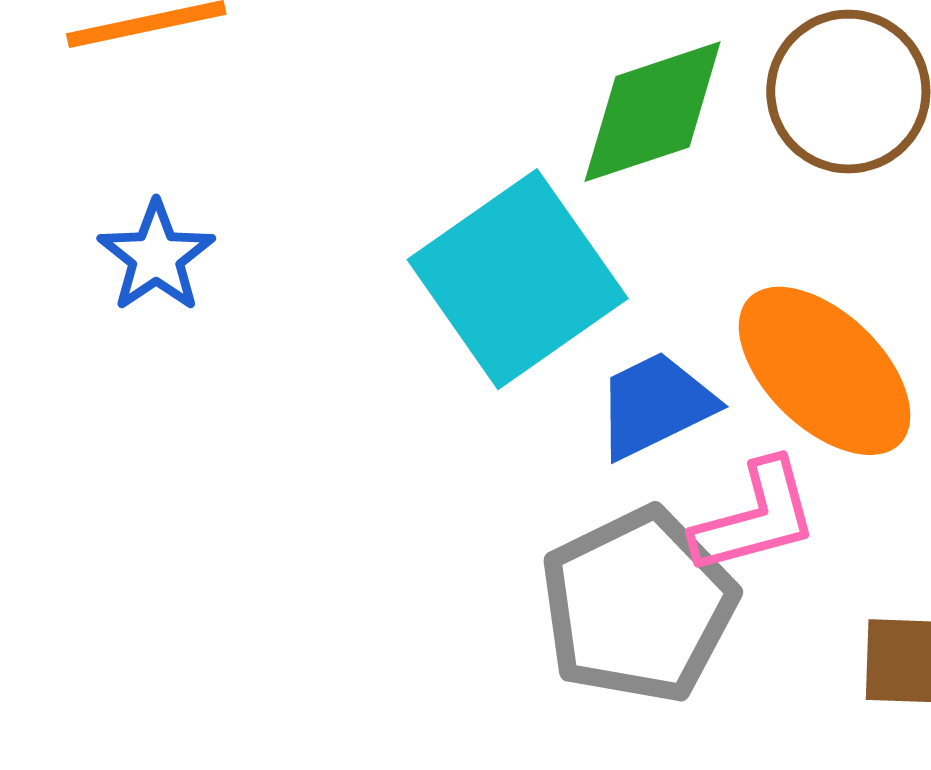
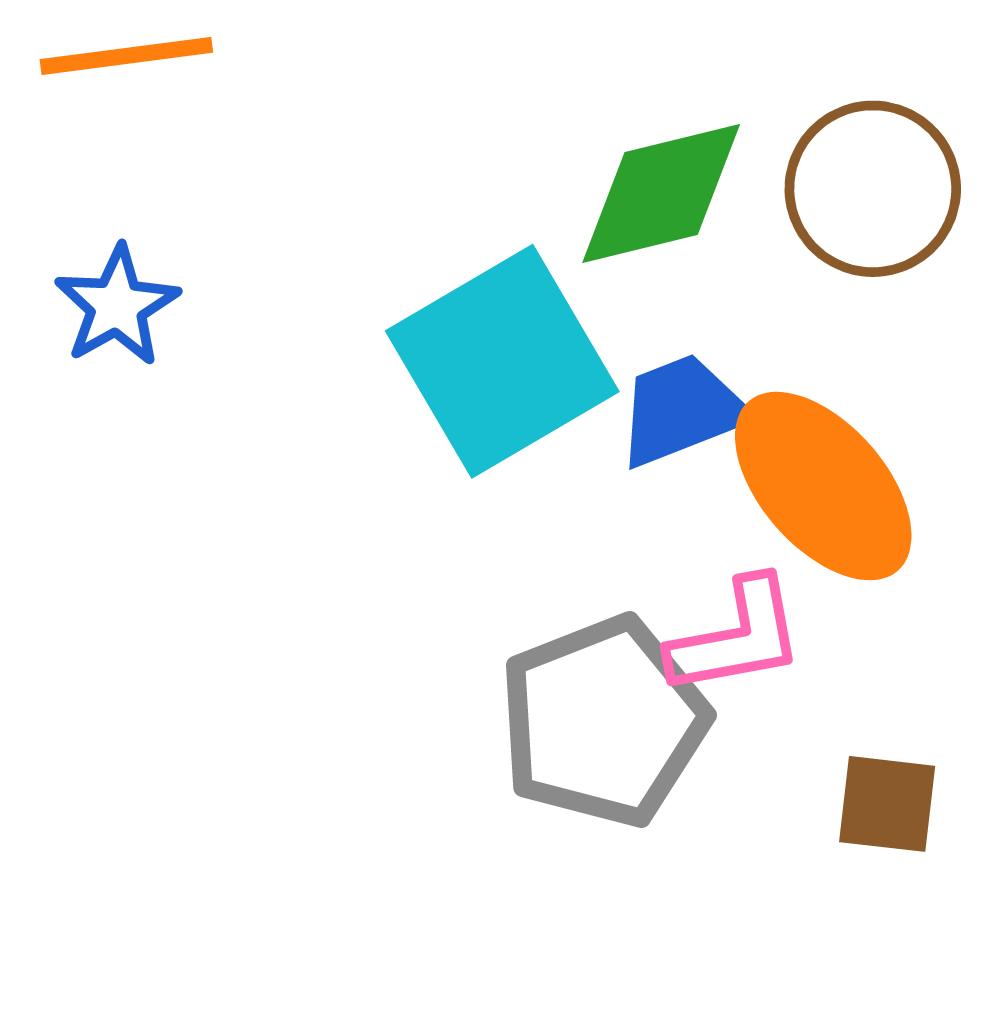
blue trapezoid: (655, 405) -> (682, 410), moved

